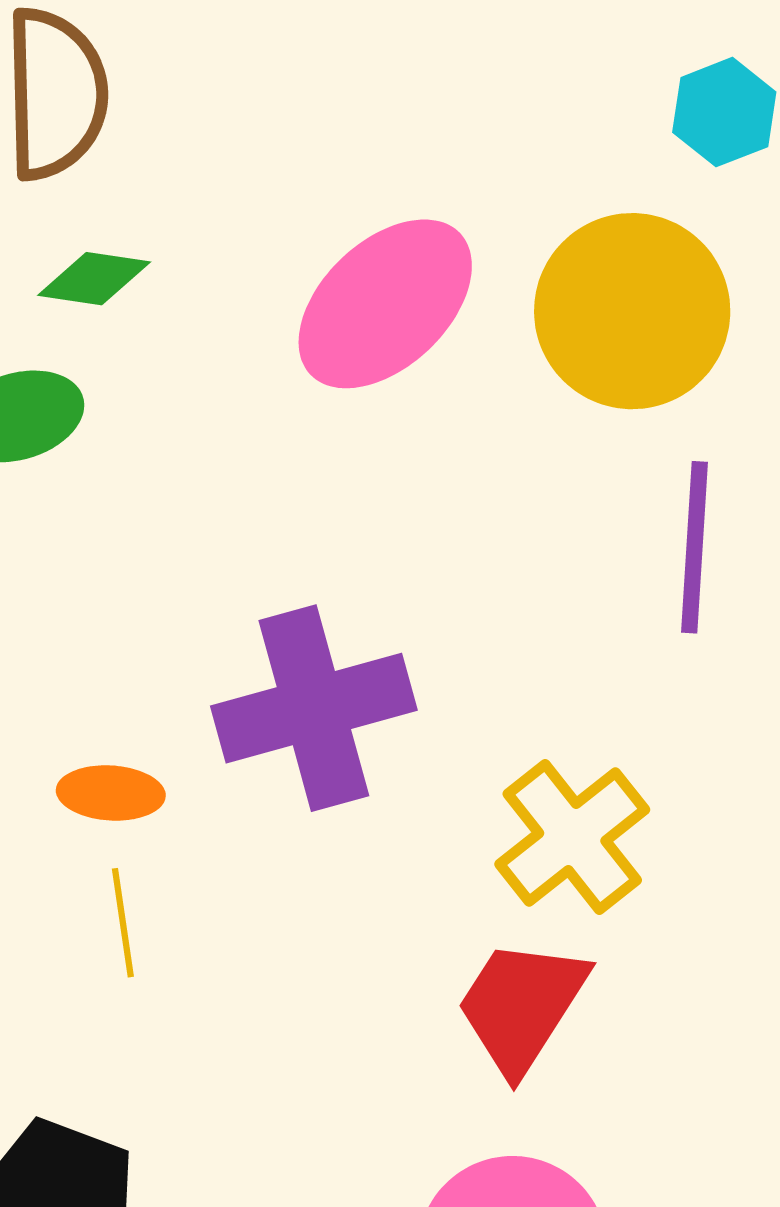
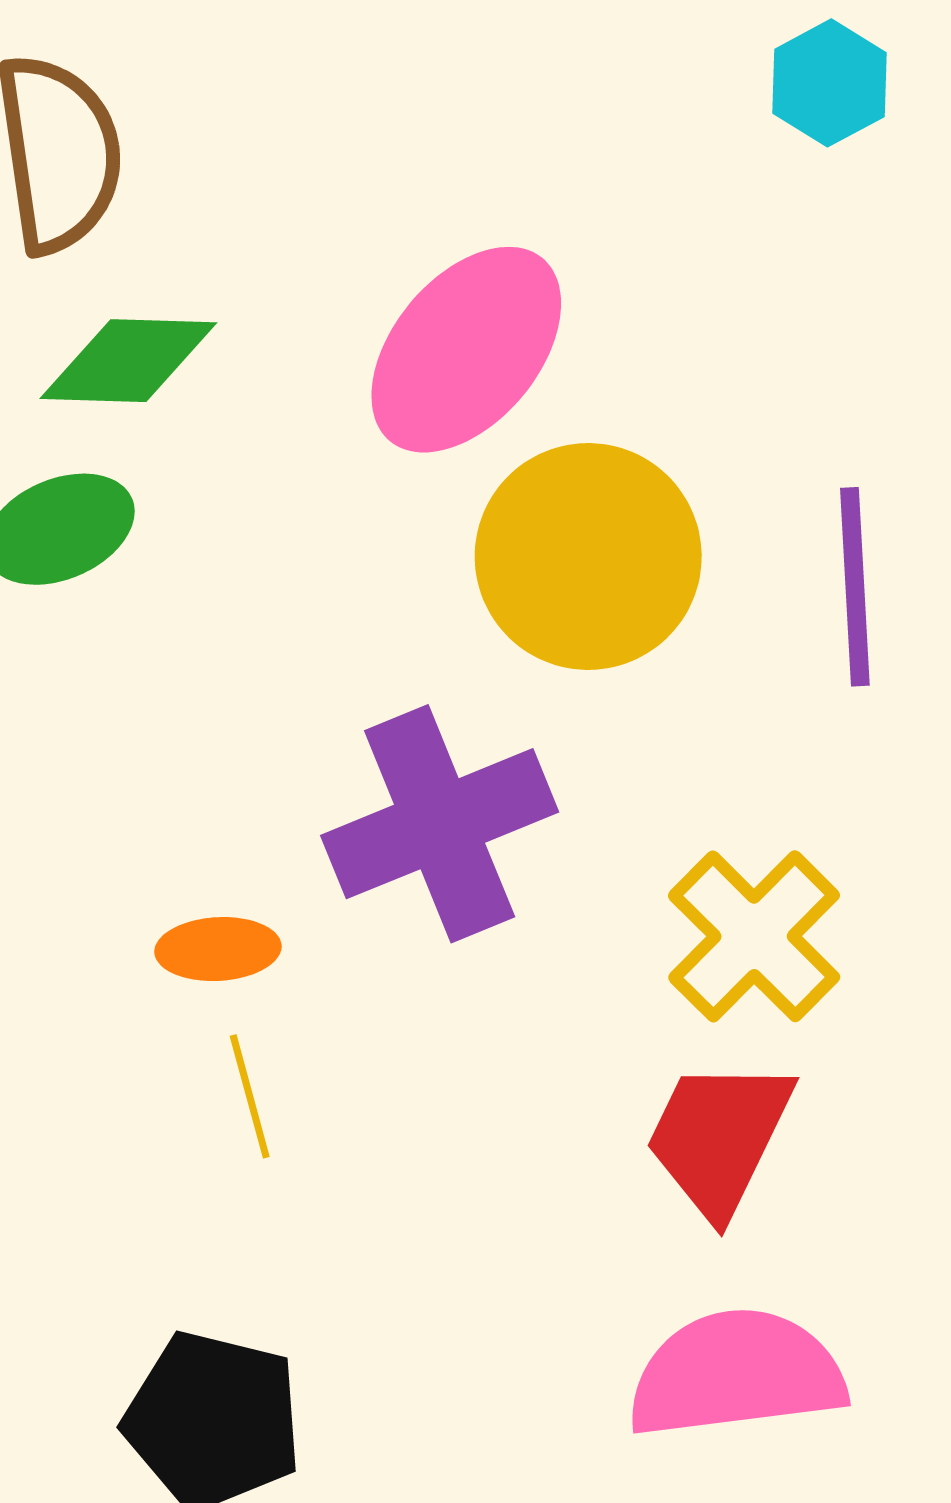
green diamond: (94, 279) -> (128, 361), size x1.4
yellow circle: (632, 311) -> (588, 556), moved

